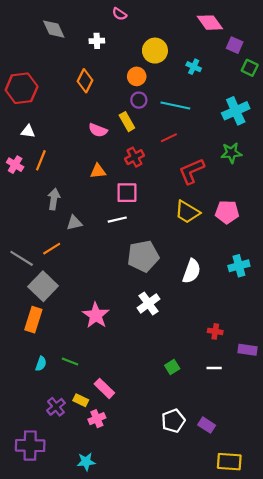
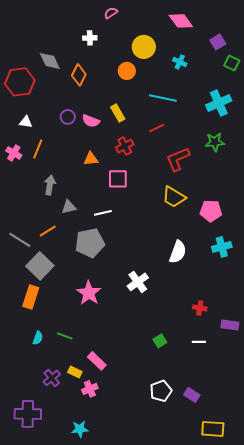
pink semicircle: (119, 14) -> (111, 13), turned 112
pink diamond: (210, 23) -> (181, 21), moved
gray diamond: (54, 29) -> (50, 61), moved
purple square: (235, 45) -> (218, 42), turned 35
purple circle: (139, 100) -> (68, 117), moved
pink pentagon: (227, 212) -> (211, 211), moved
white line: (117, 220) -> (103, 213), moved
gray pentagon: (143, 256) -> (90, 243), moved

